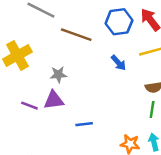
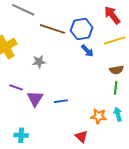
blue hexagon: (119, 22) -> (82, 29), moved
purple triangle: (54, 100) -> (35, 99), moved, turned -48

